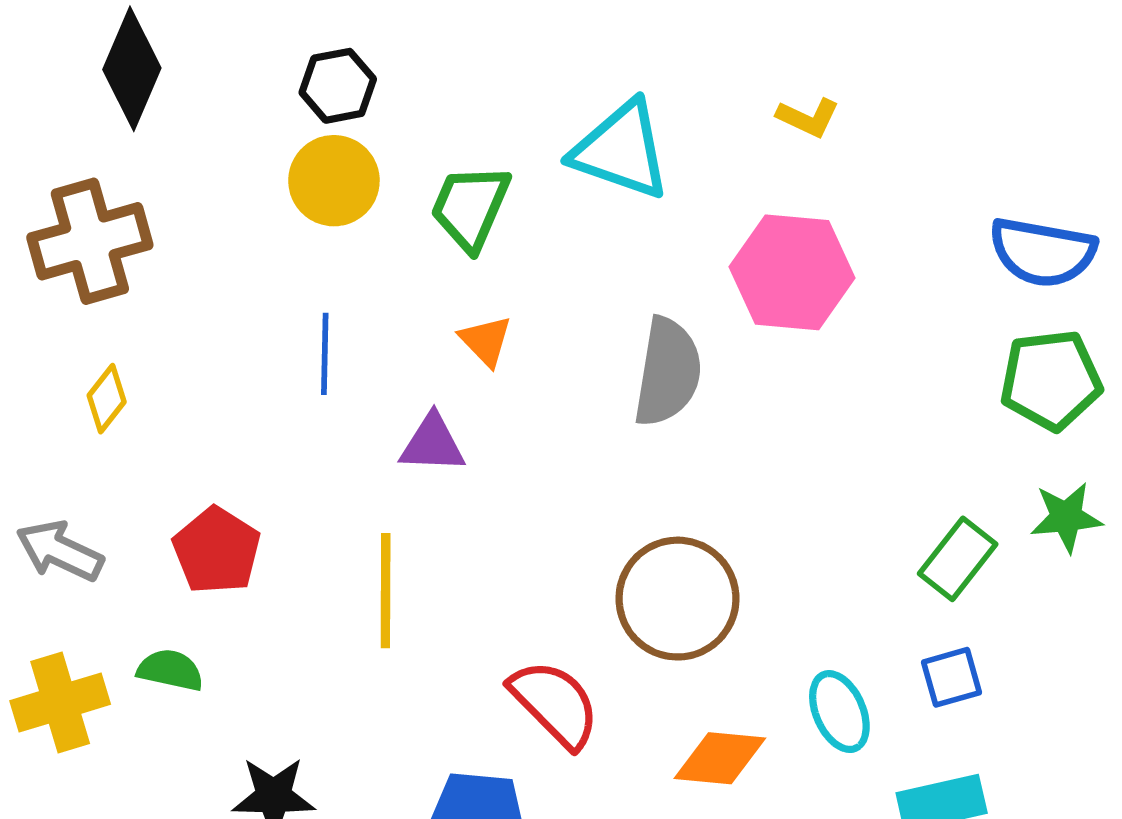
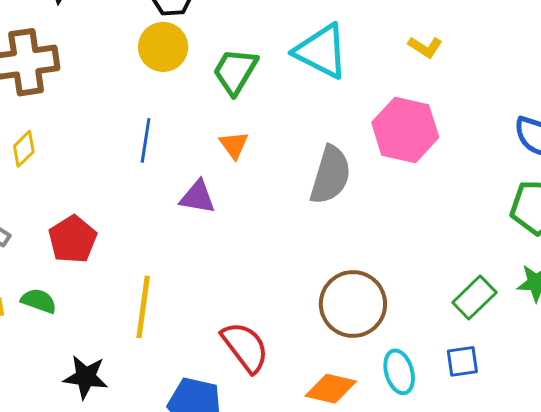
yellow line: (386, 591) -> (143, 307), moved
brown circle: (678, 599) -> (353, 304), moved

